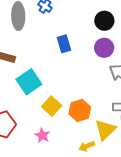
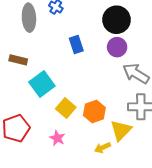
black circle: (104, 21) -> (116, 20), size x1.4

